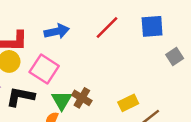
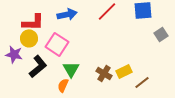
black L-shape: (20, 97) -> (38, 66), turned 130
brown cross: (82, 98) -> (104, 73), moved

